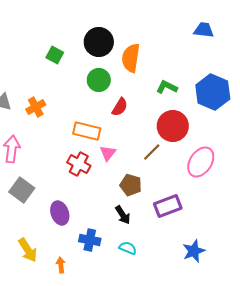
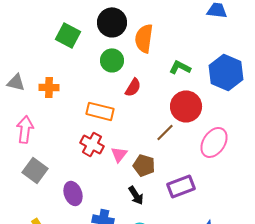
green square: (55, 55) -> (68, 35), size x1.4
orange cross: (36, 107) -> (49, 87), turned 30
pink triangle: (108, 153) -> (119, 154), moved

